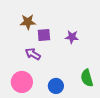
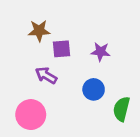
green semicircle: (87, 78) -> (122, 109), turned 30
blue circle: (56, 86) -> (94, 89), moved

